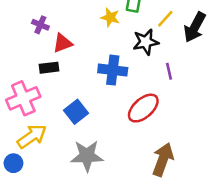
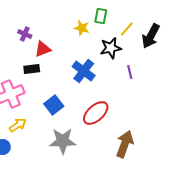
blue cross: (113, 70) -> (84, 71), turned 30
red ellipse: (143, 108) -> (96, 113), moved
yellow arrow: (32, 136) -> (18, 125), size x0.7

